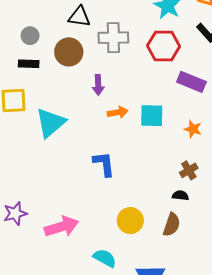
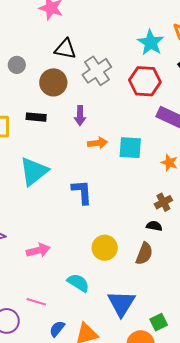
gray cross: (113, 38) -> (97, 71), turned -36
black rectangle: (29, 64) -> (36, 117), moved
cyan triangle: (51, 123) -> (34, 171), moved
pink arrow: (62, 227) -> (38, 250), size x0.7

